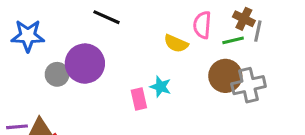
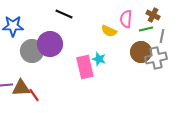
gray line: (258, 31) -> (162, 36), moved
gray circle: (57, 74) -> (32, 51), size x1.5
pink rectangle: (139, 99) -> (85, 67), size x1.6

